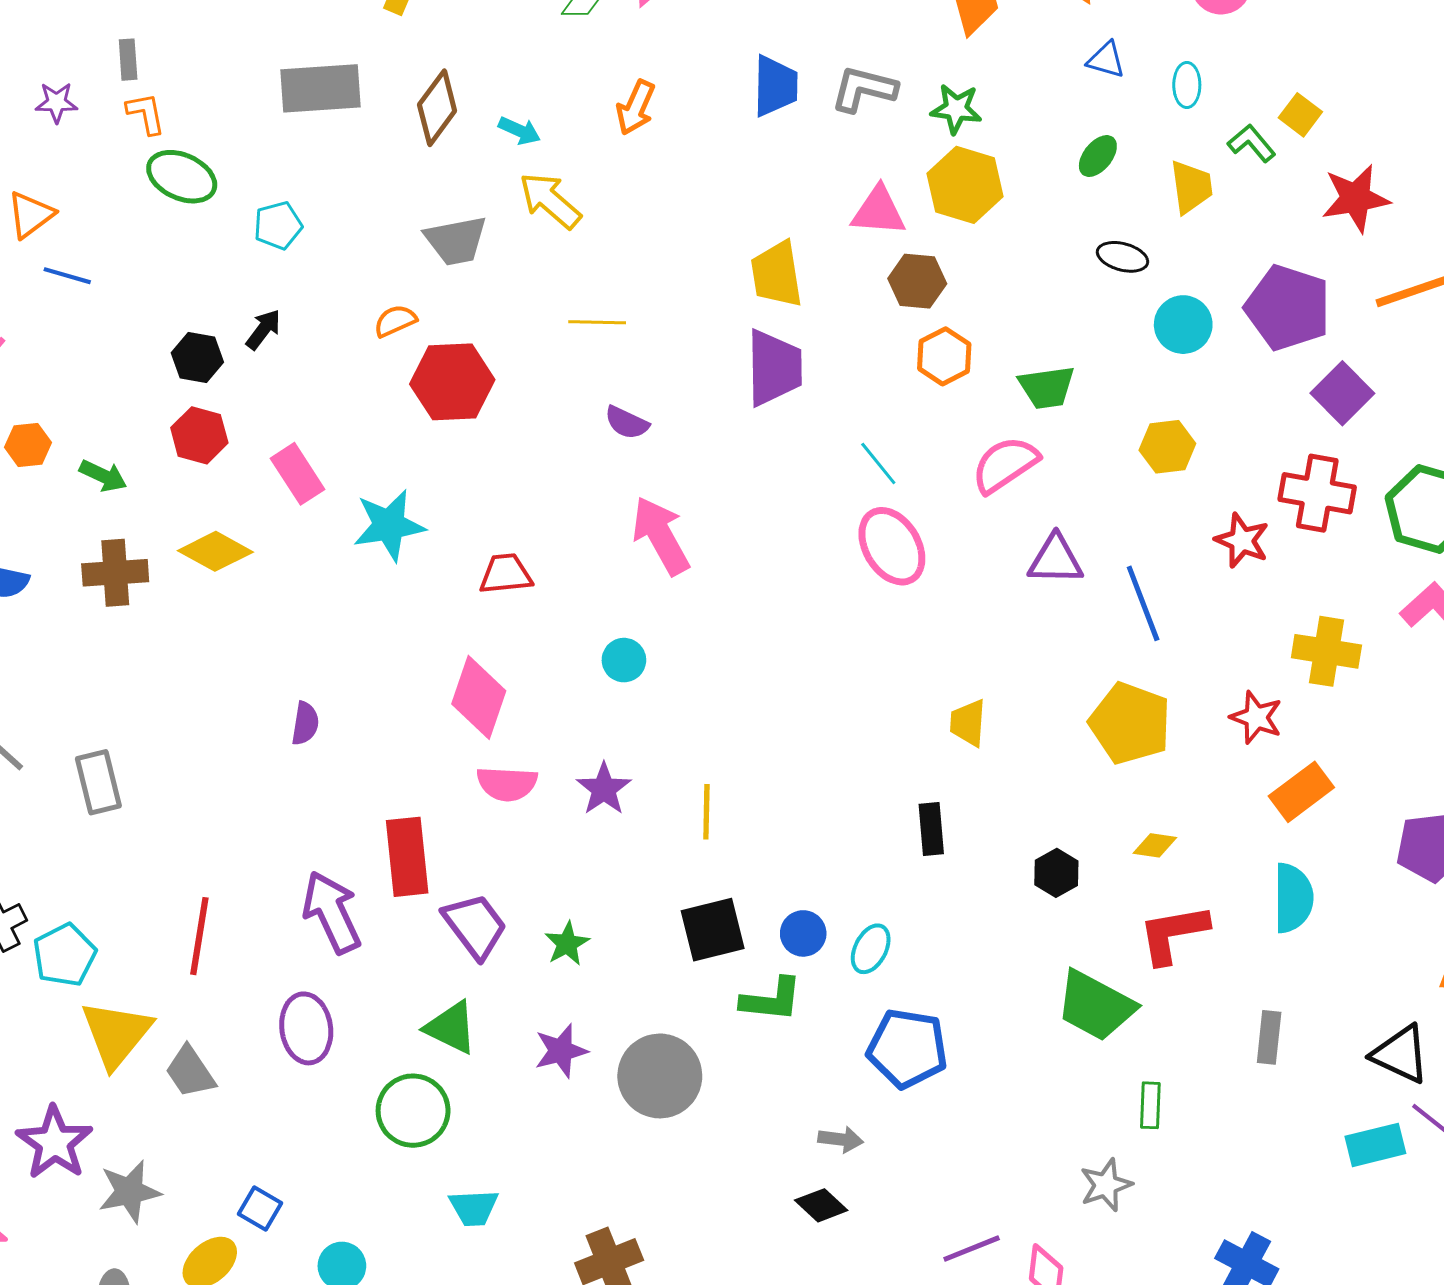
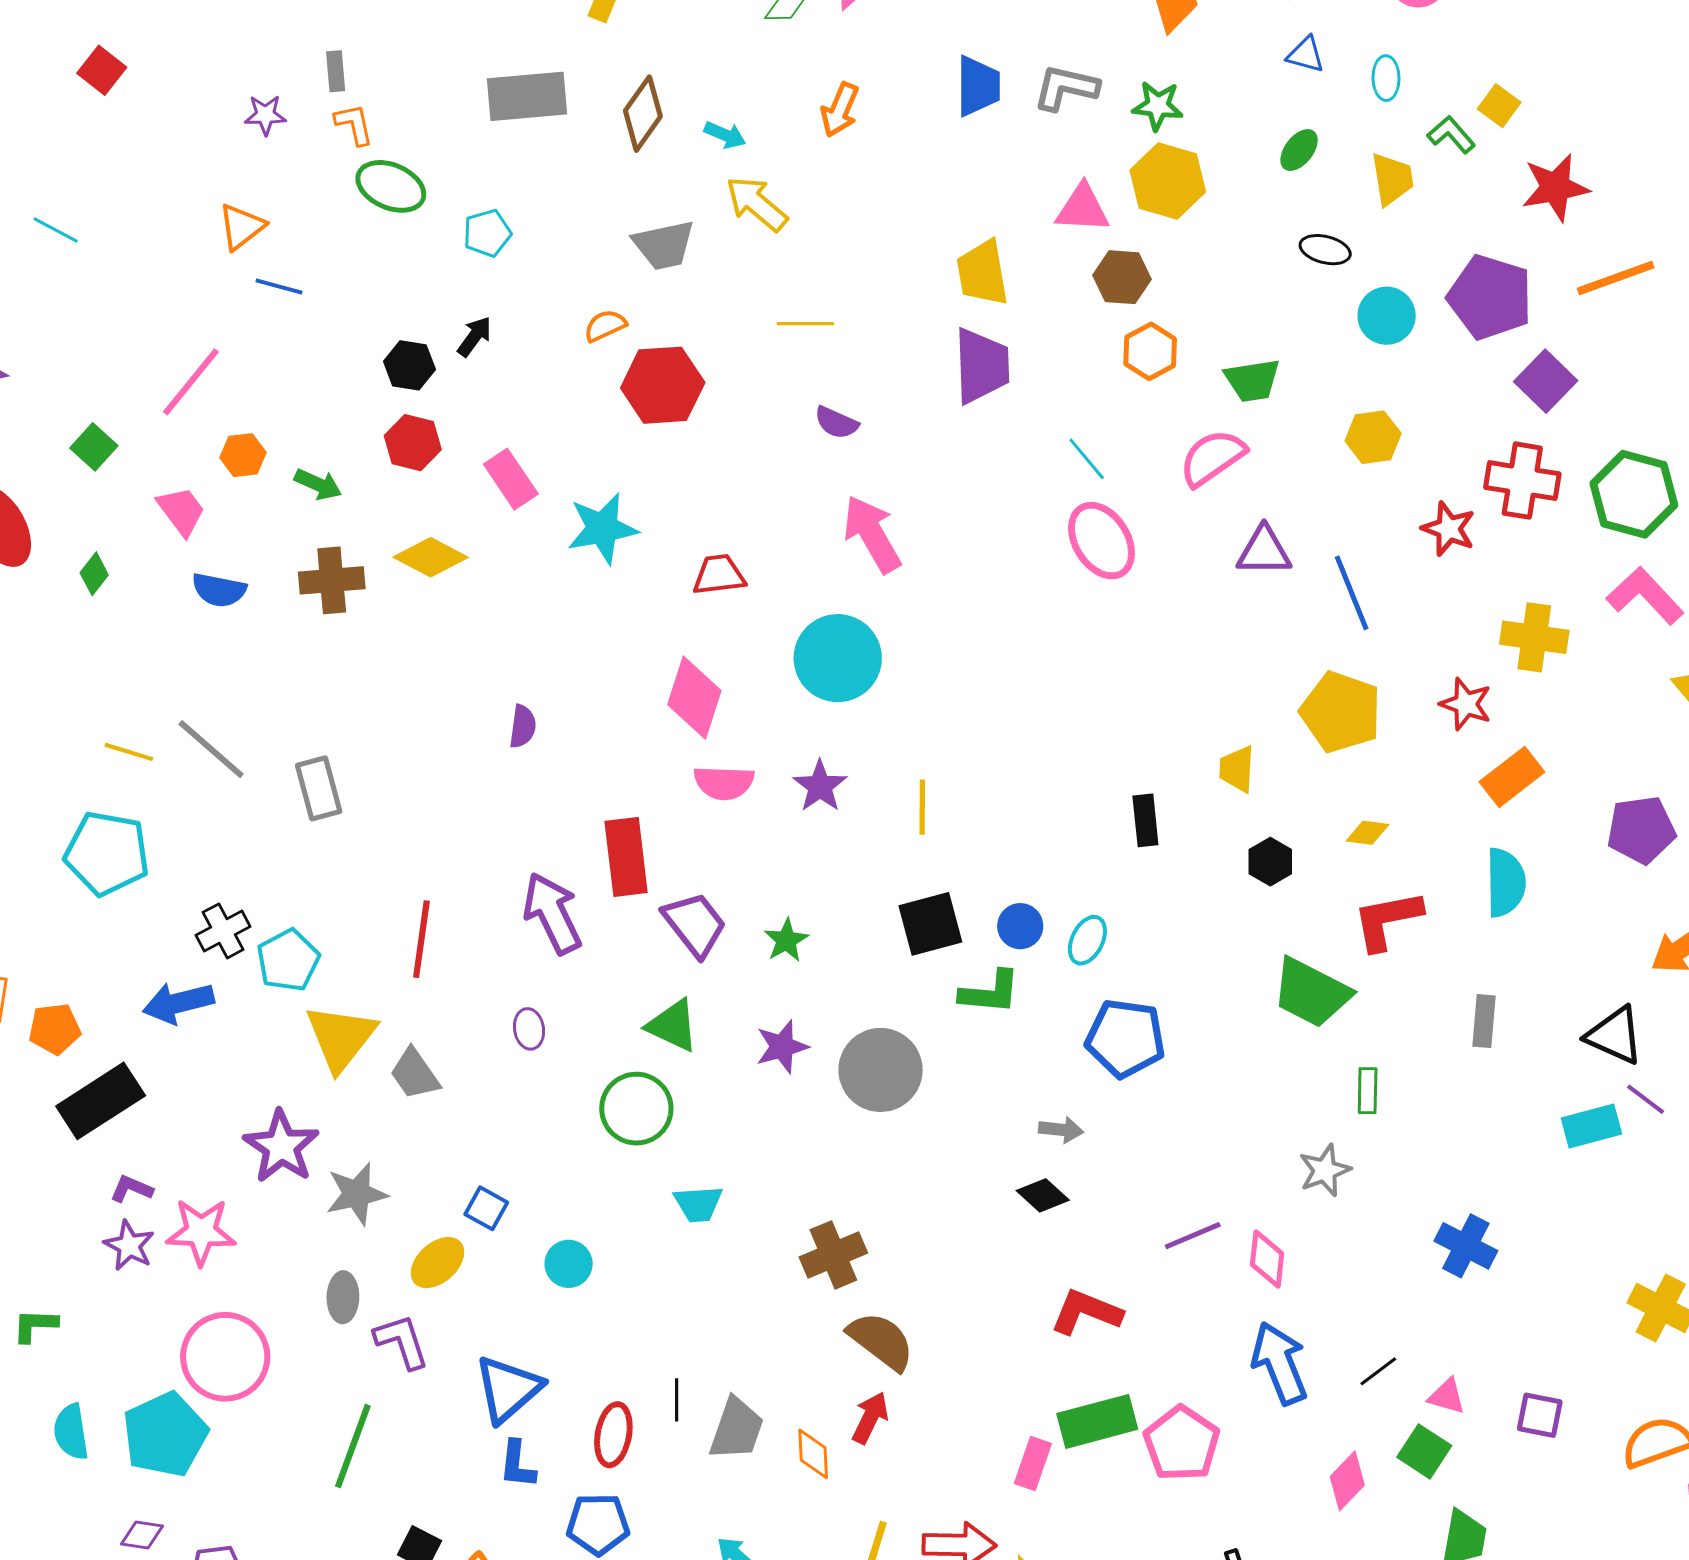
cyan circle: (624, 660) -> (838, 658), size x2.0
yellow trapezoid: (968, 723) -> (1237, 769), moved
purple ellipse: (306, 1028) -> (529, 1029), size x0.6

